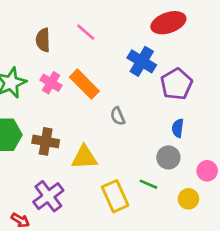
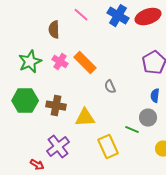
pink line: (86, 32) -> (81, 15), moved
blue cross: (142, 61) -> (118, 16), moved
green line: (148, 184) -> (132, 130), moved

